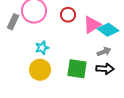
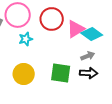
red circle: (68, 15) -> (52, 19), size x1.5
cyan star: (42, 48) -> (26, 39), moved

